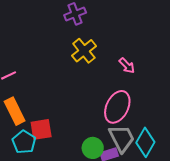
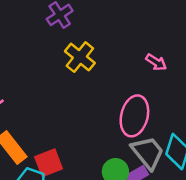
pink arrow: (127, 66) -> (156, 62), moved

